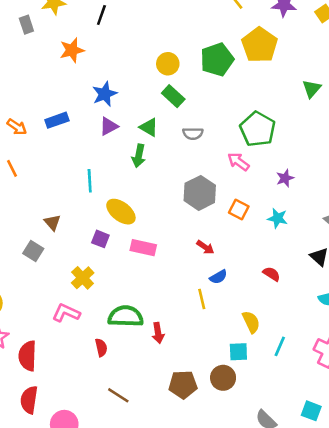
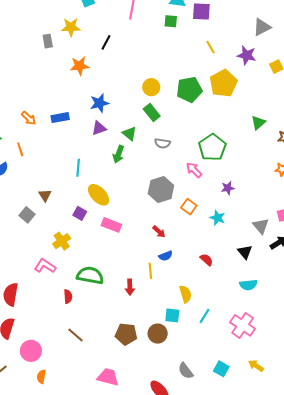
red arrow: (158, 333) -> (130, 287), moved

